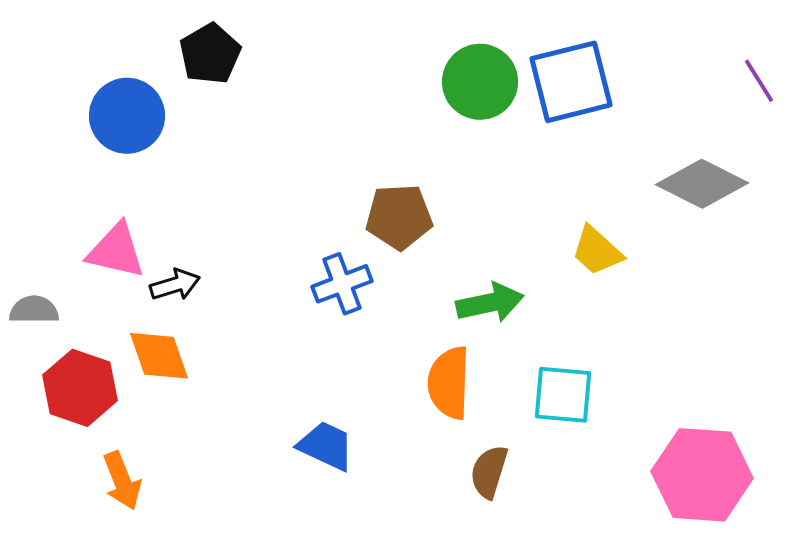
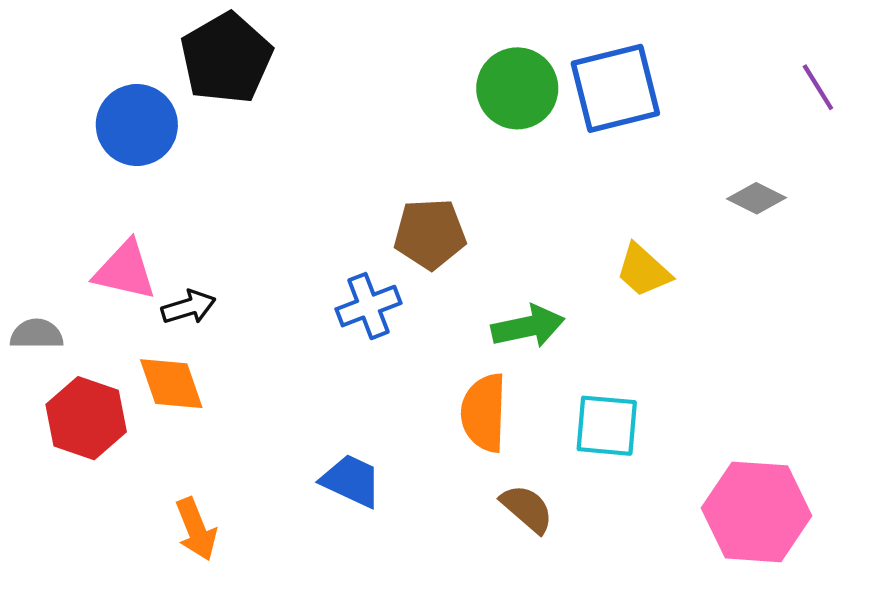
black pentagon: (210, 54) -> (226, 58), size x1.4
gray diamond: (702, 184) -> (756, 198), size x0.6
brown semicircle: (489, 472) -> (527, 509), turned 114
orange arrow: (122, 481) -> (196, 529), moved

